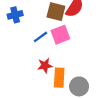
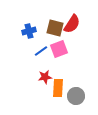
blue cross: (15, 15) -> (29, 31), moved

